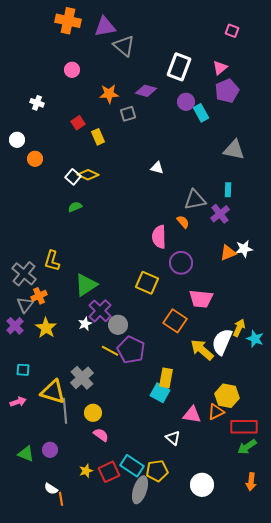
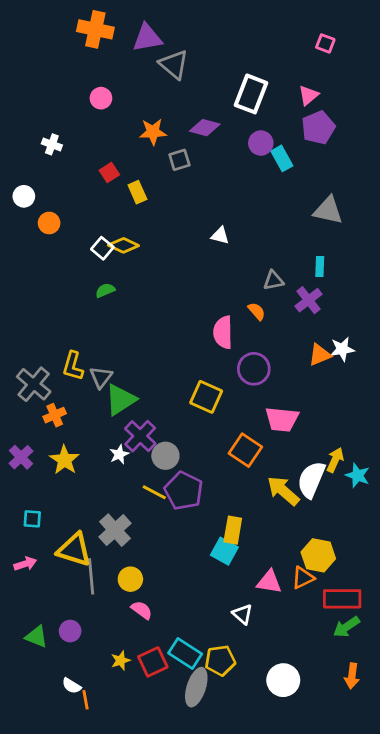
gray triangle: (195, 200) -> (273, 280), size x0.7
gray triangle: (25, 305) -> (101, 377), moved

